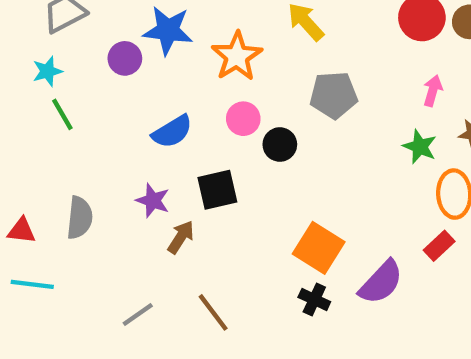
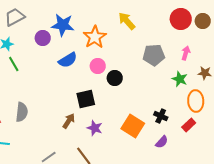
gray pentagon: (334, 95) -> (154, 55), moved
blue semicircle: (172, 132) -> (68, 60), moved
purple star: (153, 200) -> (95, 128), moved
purple semicircle: (381, 282) -> (162, 142), size x0.6
black cross: (314, 300) -> (161, 116), moved

